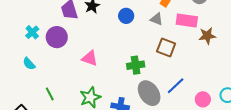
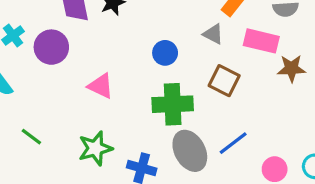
blue circle: (126, 16) -> (165, 53), moved
green cross: (136, 65) -> (173, 104), size x1.4
green line: (50, 94) -> (31, 137), turned -32

